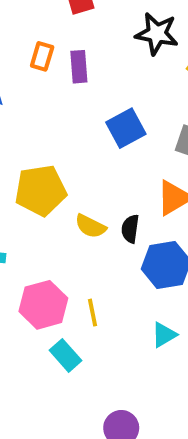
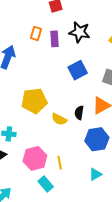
black star: (157, 34) -> (80, 32), moved
black semicircle: (130, 229) -> (79, 113), moved

